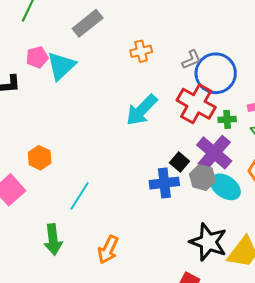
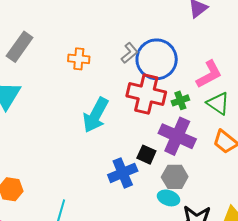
orange cross: (141, 51) -> (79, 59), turned 35
gray hexagon: (203, 177) -> (175, 177), moved
blue cross: (164, 183) -> (123, 173), moved
cyan ellipse: (225, 187) -> (169, 198), moved, size x0.7

